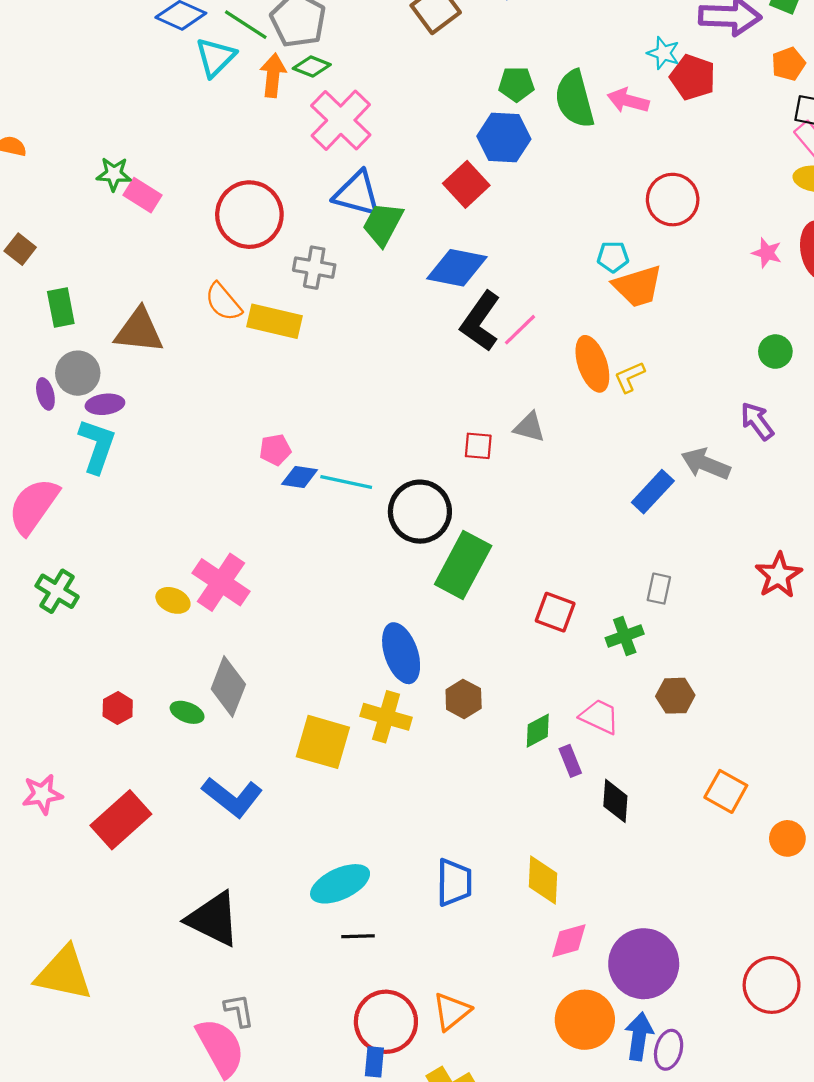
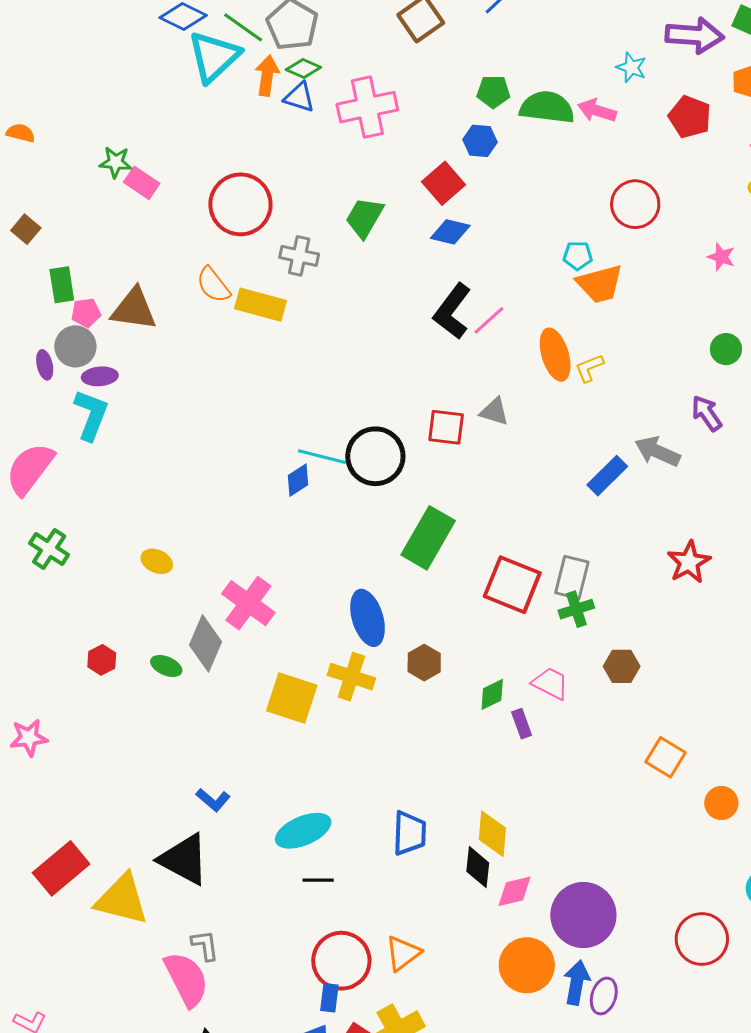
cyan triangle: (215, 57) -> (214, 57), size x1.4
red pentagon: (693, 77) -> (690, 117), moved
green semicircle: (574, 99) -> (547, 107), turned 110
pink cross: (341, 120) -> (367, 107), moved, turned 32
blue hexagon: (504, 138) -> (480, 141), size x0.7
blue triangle: (357, 194) -> (299, 97), moved, size x0.7
blue diamond: (457, 268) -> (450, 232), moved, size x0.7
red square: (478, 446) -> (446, 427), size x1.4
pink pentagon: (275, 450) -> (86, 313), moved
blue diamond: (300, 477) -> (298, 480), moved, turned -44
black circle: (420, 512) -> (375, 456), moved
red star: (779, 575) -> (689, 562), moved
pink cross: (221, 582) -> (248, 603), moved
gray rectangle: (659, 589) -> (572, 577), moved, size x1.5
red square: (555, 612) -> (512, 585), size x1.5
blue L-shape: (232, 797) -> (213, 800), moved, size x0.6
black diamond: (615, 801) -> (478, 867), moved
red rectangle: (121, 820) -> (61, 868), moved
yellow triangle: (64, 973) -> (122, 899), moved

